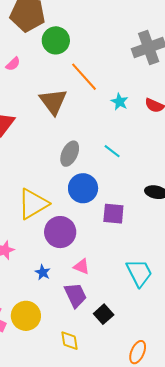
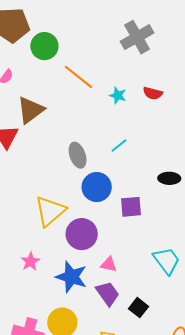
brown triangle: (53, 102) -> (31, 110), moved, turned 40
cyan line: (112, 151) -> (119, 145), turned -66
gray ellipse: (70, 154) -> (78, 155), turned -35
blue star: (43, 272) -> (71, 277), size x2.0

